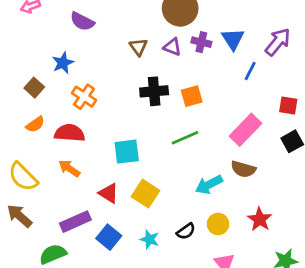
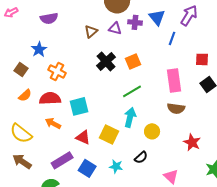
purple semicircle: (82, 21) -> (49, 18), turned -30
brown triangle: (138, 47) -> (91, 31), turned 32
black cross: (154, 91) -> (106, 61), turned -30
pink rectangle: (245, 130) -> (174, 80), turned -45
cyan square: (127, 152) -> (79, 106), moved
cyan arrow: (209, 185) -> (130, 117), moved, turned 138
yellow circle: (218, 224) -> (152, 131), moved

